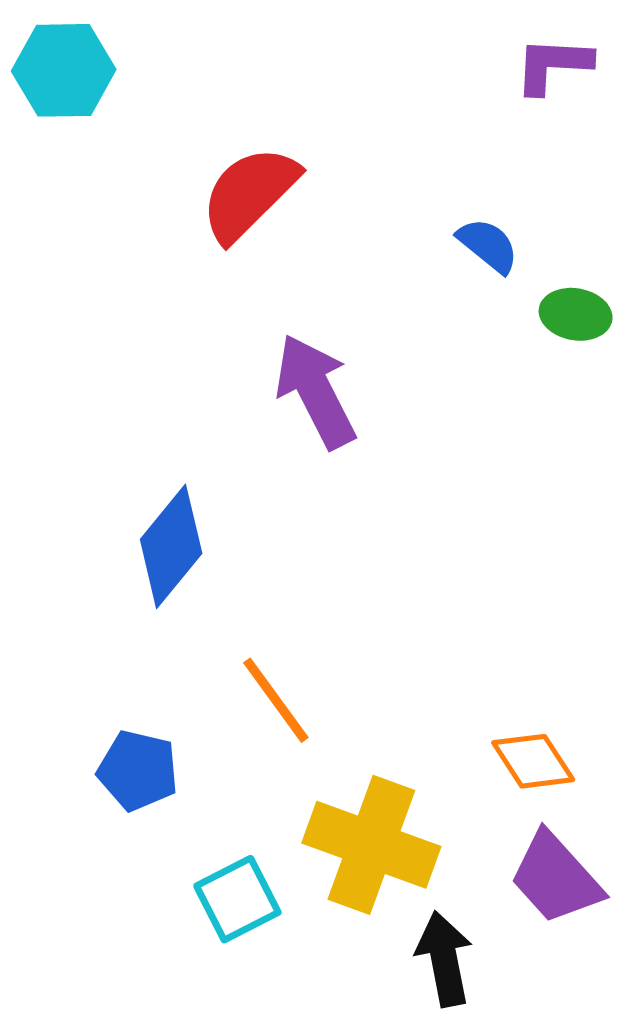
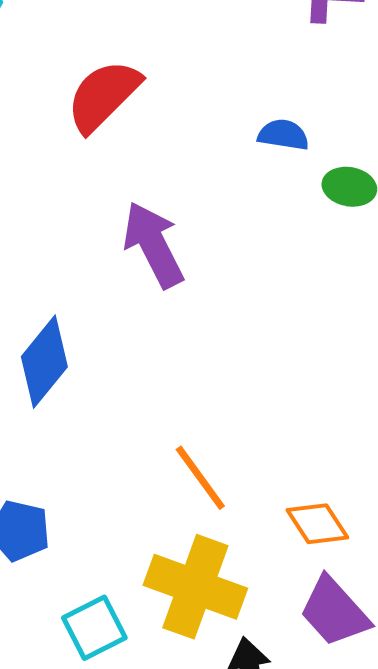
blue semicircle: (488, 245) -> (283, 135), turned -30
orange line: (276, 700) -> (200, 478), moved

